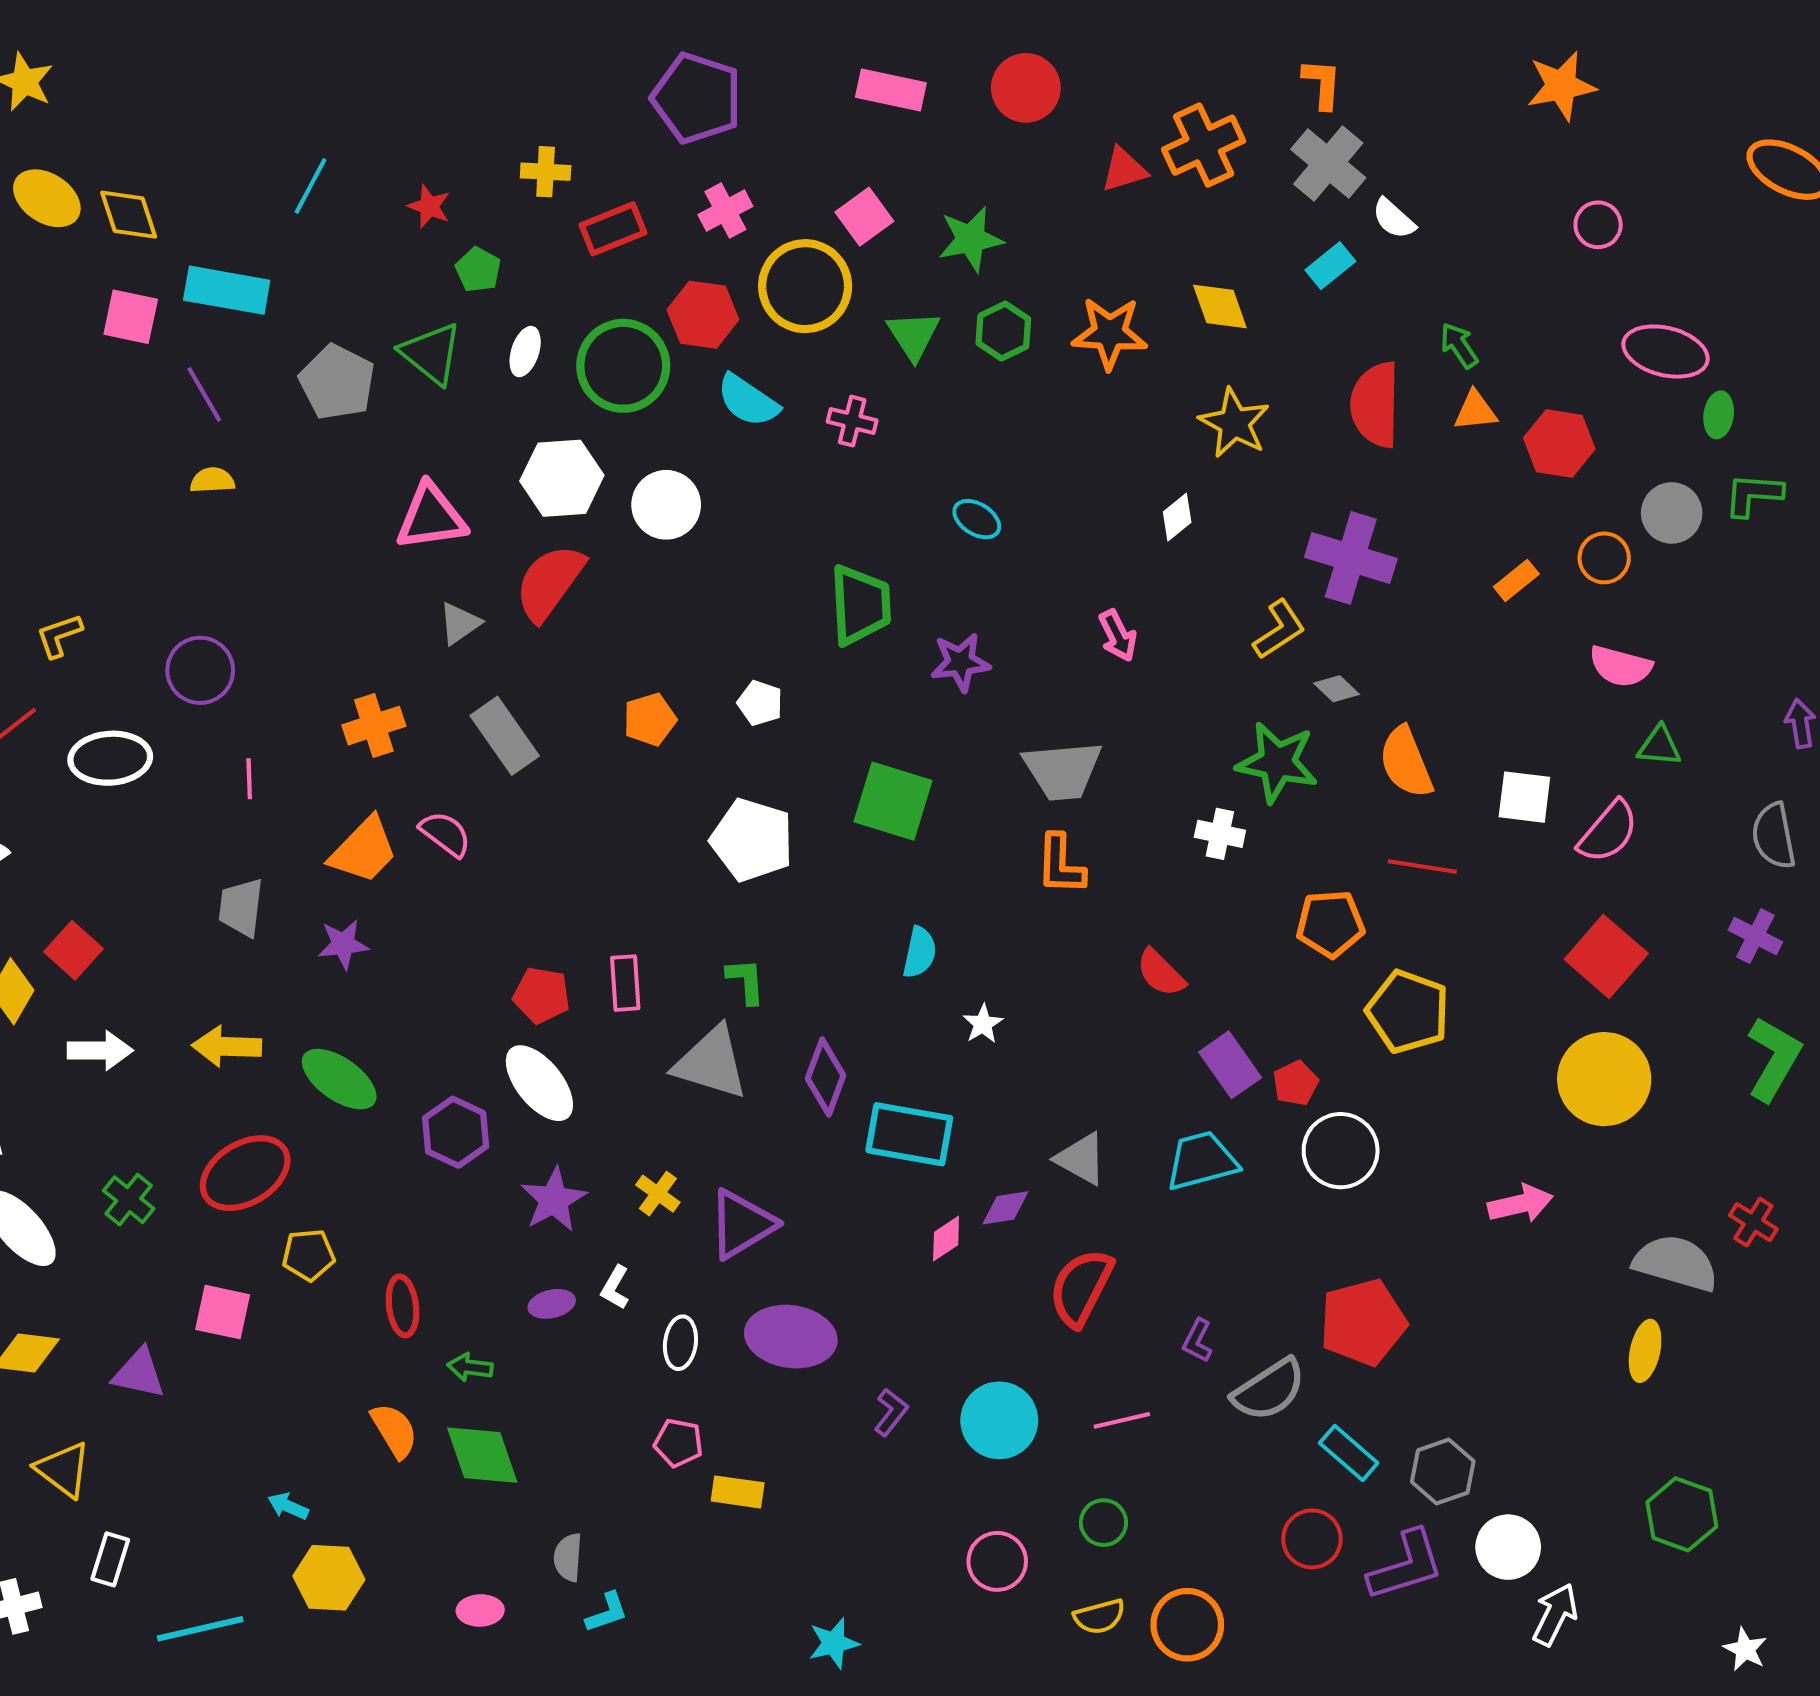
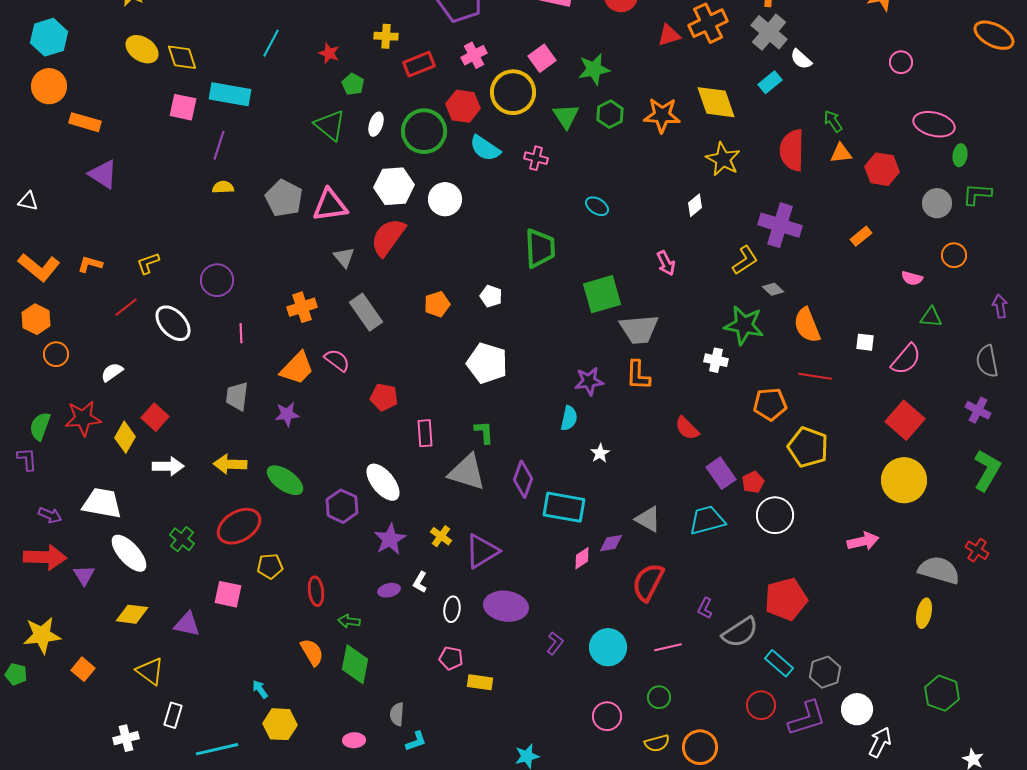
yellow diamond: (1220, 307) -> (716, 102), size x1.4
gray pentagon: (337, 382) -> (284, 198), moved
purple line: (204, 394) -> (219, 145), turned 48
orange circle: (1604, 558) -> (954, 255), moved
gray triangle: (460, 623) -> (344, 257), turned -35
purple star: (960, 662) -> (589, 381), moved
pink semicircle: (1621, 666) -> (912, 278), size x0.7
white ellipse: (110, 758) -> (173, 323), turned 51
white square: (1524, 797) -> (865, 342), size x0.7
green square: (893, 801) -> (602, 294), moved, turned -33
red pentagon: (541, 995) -> (384, 397), moved
green diamond: (482, 1455) -> (355, 664), turned 30
cyan arrow: (288, 1506) -> (260, 689), turned 30

